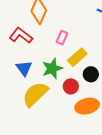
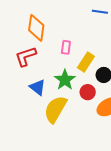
red L-shape: (21, 35) -> (26, 56), turned -40

